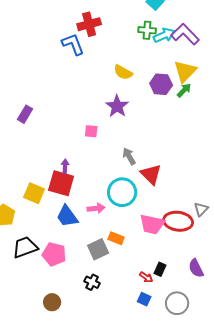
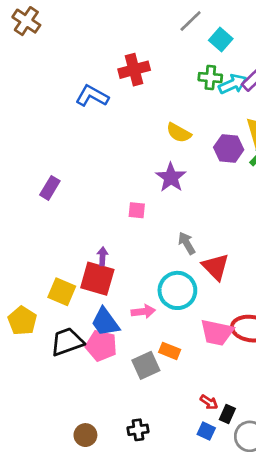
blue L-shape: (73, 44) -> (92, 96), moved, turned -40
black trapezoid: (25, 247) -> (67, 342), moved
pink pentagon: (54, 254) -> (101, 346), moved
black rectangle: (160, 269) -> (227, 414), moved
black cross: (92, 282) -> (138, 430), moved, turned -35

